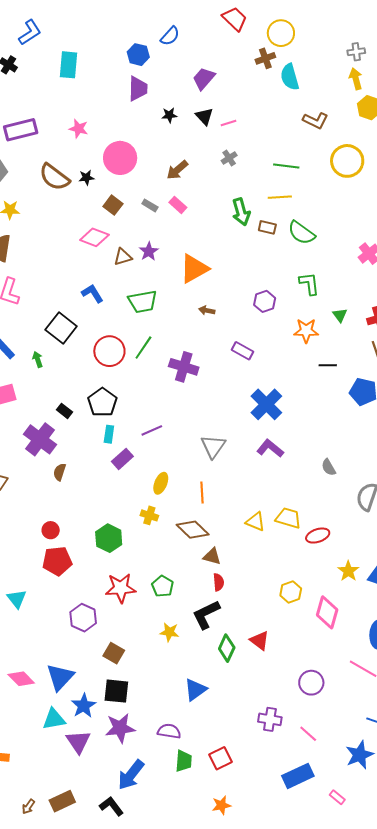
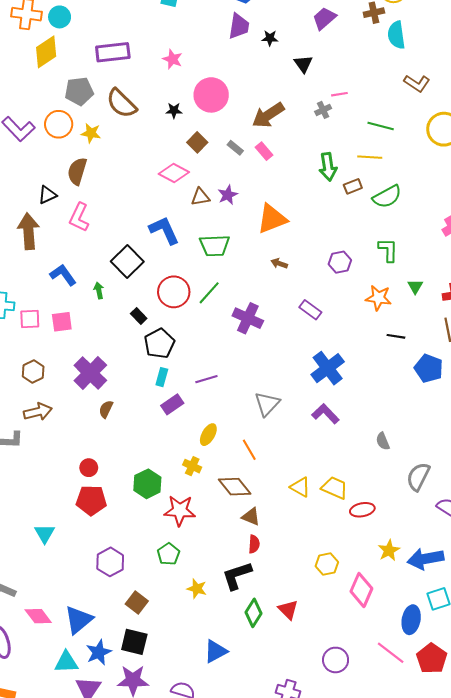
purple trapezoid: (204, 78) -> (324, 18), moved
black star: (169, 115) -> (270, 38), moved
pink line: (228, 123) -> (339, 94), moved
brown arrow: (177, 170) -> (268, 115), size x1.4
brown semicircle: (54, 177) -> (122, 103), moved
brown rectangle: (267, 227) -> (353, 186), turned -42
green semicircle: (301, 233) -> (387, 197), turned -72
blue L-shape: (92, 293) -> (164, 230), size x1.4
black rectangle: (64, 411) -> (139, 316), moved
orange line: (202, 493) -> (249, 450), turned -35
green pentagon: (163, 586) -> (168, 554), moved
red star: (121, 588) -> (180, 511), moved

